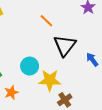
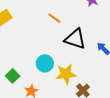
black triangle: (65, 45) -> (75, 39), turned -40

